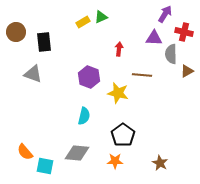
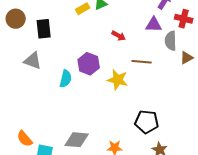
red arrow: (119, 49) -> (119, 36), turned 112
cyan semicircle: (84, 116) -> (66, 79), moved
black pentagon: (123, 135) -> (147, 122), moved, turned -30

